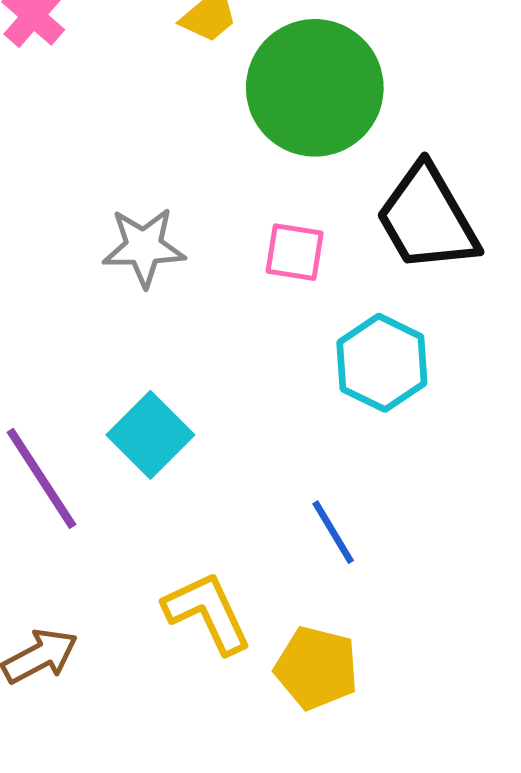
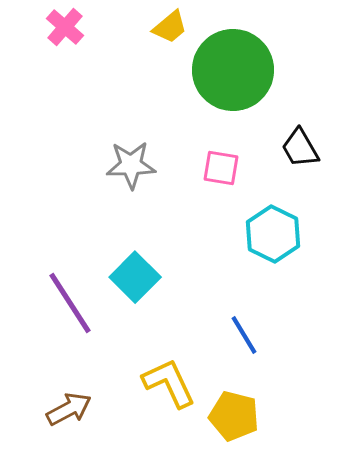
black trapezoid: (427, 219) -> (300, 148), size x0.6

